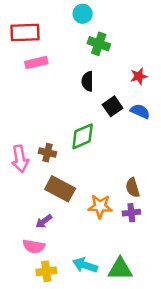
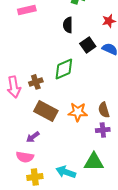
brown cross: (48, 153) -> (36, 82), turned -32
orange star: (100, 206) -> (78, 112), moved
green triangle: (120, 269) -> (94, 162), moved

